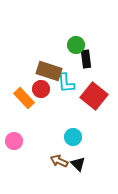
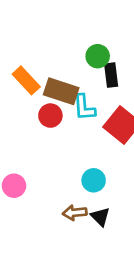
orange rectangle: (24, 98) -> (26, 80), moved
brown arrow: (59, 161) -> (75, 213), turned -30

